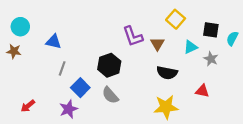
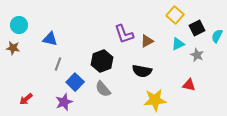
yellow square: (176, 19) -> (175, 15), moved
black square: (211, 30) -> (197, 28), turned -35
brown triangle: (157, 44) -> (147, 41), turned 32
black semicircle: (167, 73) -> (142, 71), moved

